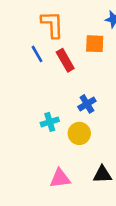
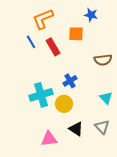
orange L-shape: (52, 24) -> (43, 19), turned -110
cyan cross: (50, 122) -> (41, 95), size x1.6
black triangle: (102, 175) -> (76, 129), moved, turned 35

